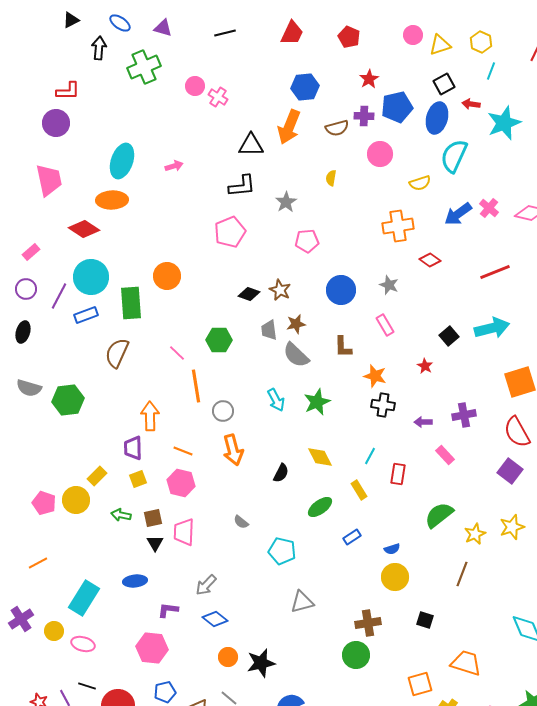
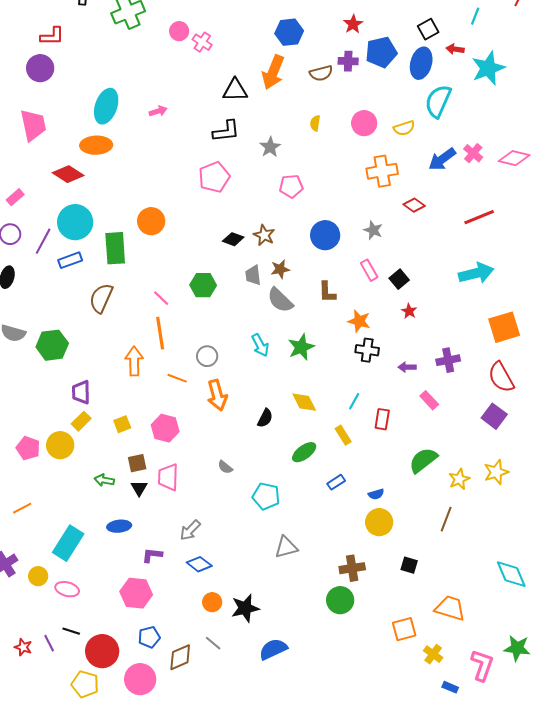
pink circle: (380, 154) -> (364, 123), moved
black square: (449, 336) -> (399, 279), moved
orange line: (196, 386) -> (160, 333), moved
purple trapezoid: (133, 448) -> (81, 392), moved
orange line: (183, 451) -> (177, 378), moved
green arrow: (121, 515) -> (104, 480), moved

